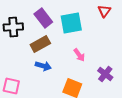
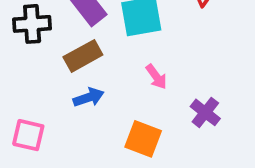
blue arrow: (43, 66) -> (89, 97), turned -35

